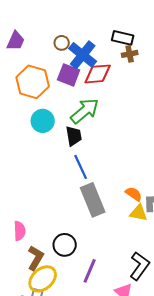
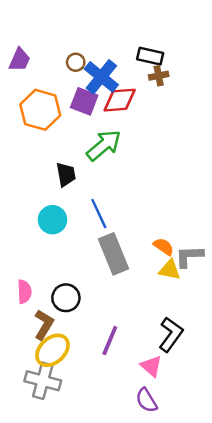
cyan circle: (43, 121) -> (52, 220), moved
black trapezoid: (74, 136) -> (66, 175), moved
black circle: (65, 245) -> (66, 298), moved

